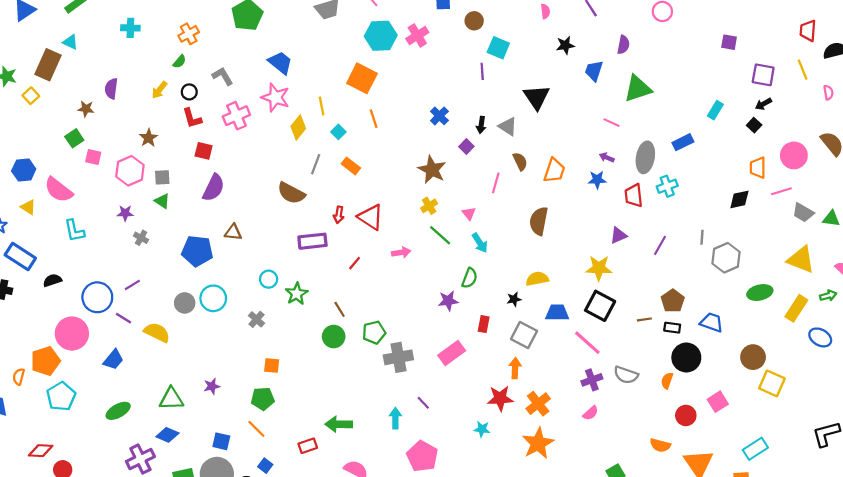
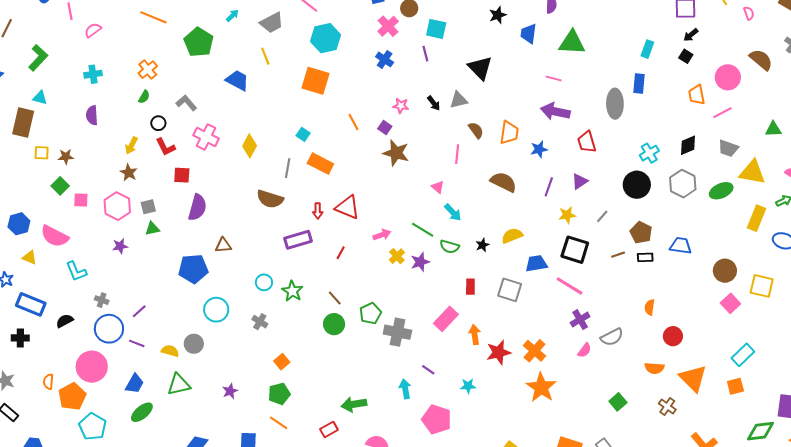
pink cross: (417, 35) -> (388, 26), moved
purple semicircle: (111, 89) -> (92, 115), moved
green triangle: (638, 89) -> (572, 43), turned 32
yellow arrow: (159, 90) -> (131, 145), moved
yellow square: (31, 96) -> (42, 153), moved, turned -35
pink star: (275, 97) -> (401, 106), moved, size x0.6
yellow line: (322, 106) -> (265, 56), moved
pink cross: (236, 116) -> (206, 137), turned -30
blue cross: (439, 116) -> (385, 59), moved
orange line: (374, 119) -> (354, 122), moved
black arrow: (481, 125) -> (434, 103), turned -35
gray triangle: (508, 126) -> (459, 100), turned -36
yellow diamond: (298, 127) -> (250, 146), moved
blue rectangle: (683, 142) -> (639, 83), moved, turned -48
purple square: (466, 147) -> (385, 128), moved
purple arrow: (607, 157) -> (555, 111), size x2.0
gray ellipse: (645, 157) -> (615, 104), moved
orange rectangle: (351, 166) -> (320, 164), size x1.4
blue star: (597, 180) -> (539, 149), moved
cyan cross: (667, 186) -> (649, 153), moved
black diamond: (739, 199) -> (688, 145), moved
green triangle: (162, 201) -> (152, 229), turned -35
yellow cross: (429, 206) -> (397, 256), moved
gray trapezoid: (803, 213) -> (728, 148), moved
brown semicircle: (539, 221) -> (504, 182), turned 116
green line: (440, 235) -> (423, 230), moved
gray line: (702, 237) -> (602, 216), moved, turned 48
gray cross: (141, 238) -> (102, 300), moved
purple line: (660, 245) -> (549, 187), moved
yellow star: (599, 268) -> (567, 215), size x0.7
green semicircle: (470, 278) -> (449, 247), turned 96
green ellipse: (760, 293) -> (721, 191), moved
black star: (514, 299) -> (482, 245), moved
purple star: (448, 301) -> (420, 262), moved
gray circle: (185, 303) -> (194, 344), moved
yellow semicircle: (157, 332) -> (170, 351), size x0.7
gray cross: (398, 357) -> (397, 332), turned 32
black circle: (686, 358) -> (637, 185), moved
orange square: (272, 366) -> (282, 362), turned -35
orange arrow: (515, 368) -> (475, 335), moved
gray semicircle: (626, 375) -> (612, 337), moved, turned -35
orange semicircle: (19, 377) -> (48, 382), moved
yellow square: (772, 383) -> (762, 286), moved
green triangle: (171, 399) -> (179, 385), moved
pink square: (718, 402) -> (730, 303), moved
green ellipse: (118, 411) -> (142, 412), moved
cyan star: (482, 429) -> (468, 386), moved

